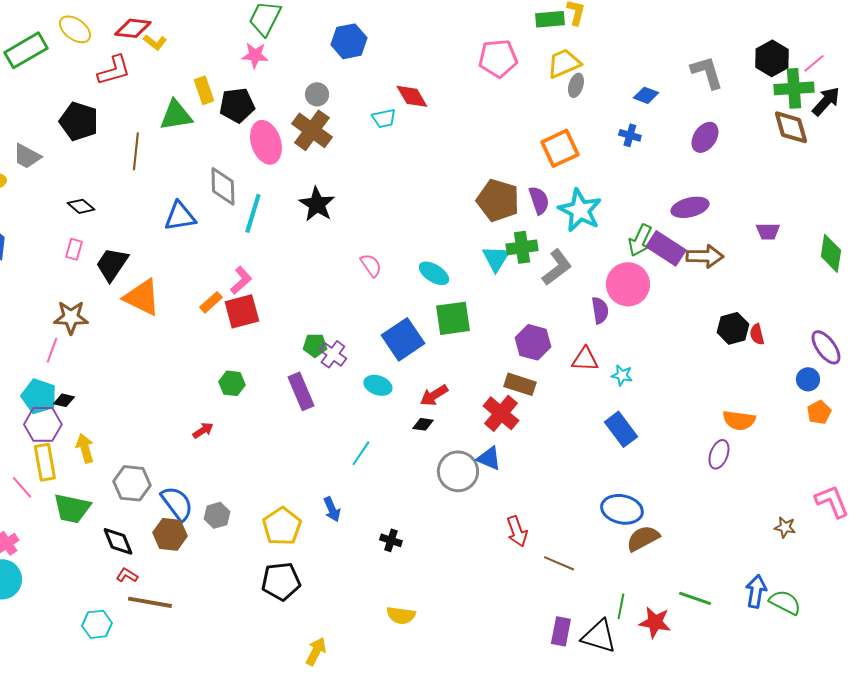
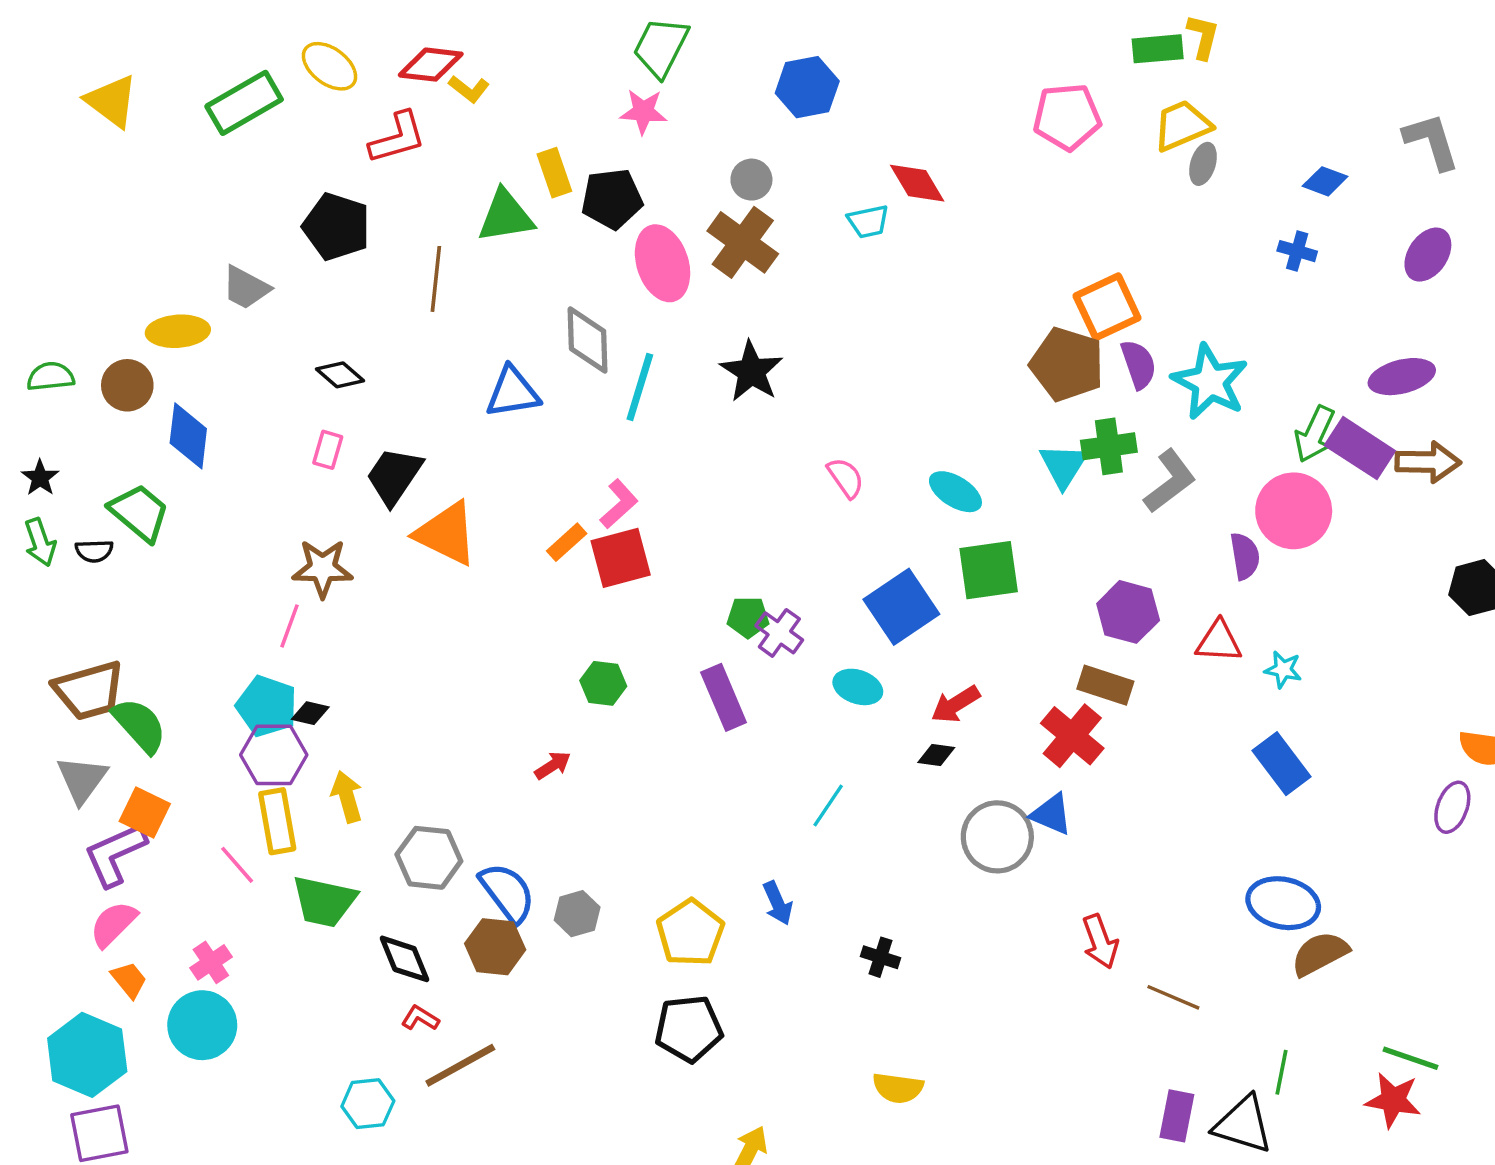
orange square: (560, 148) -> (1107, 307), moved
brown line: (150, 602) -> (460, 1065), turned -39
red star: (655, 622) -> (1393, 1100), moved

